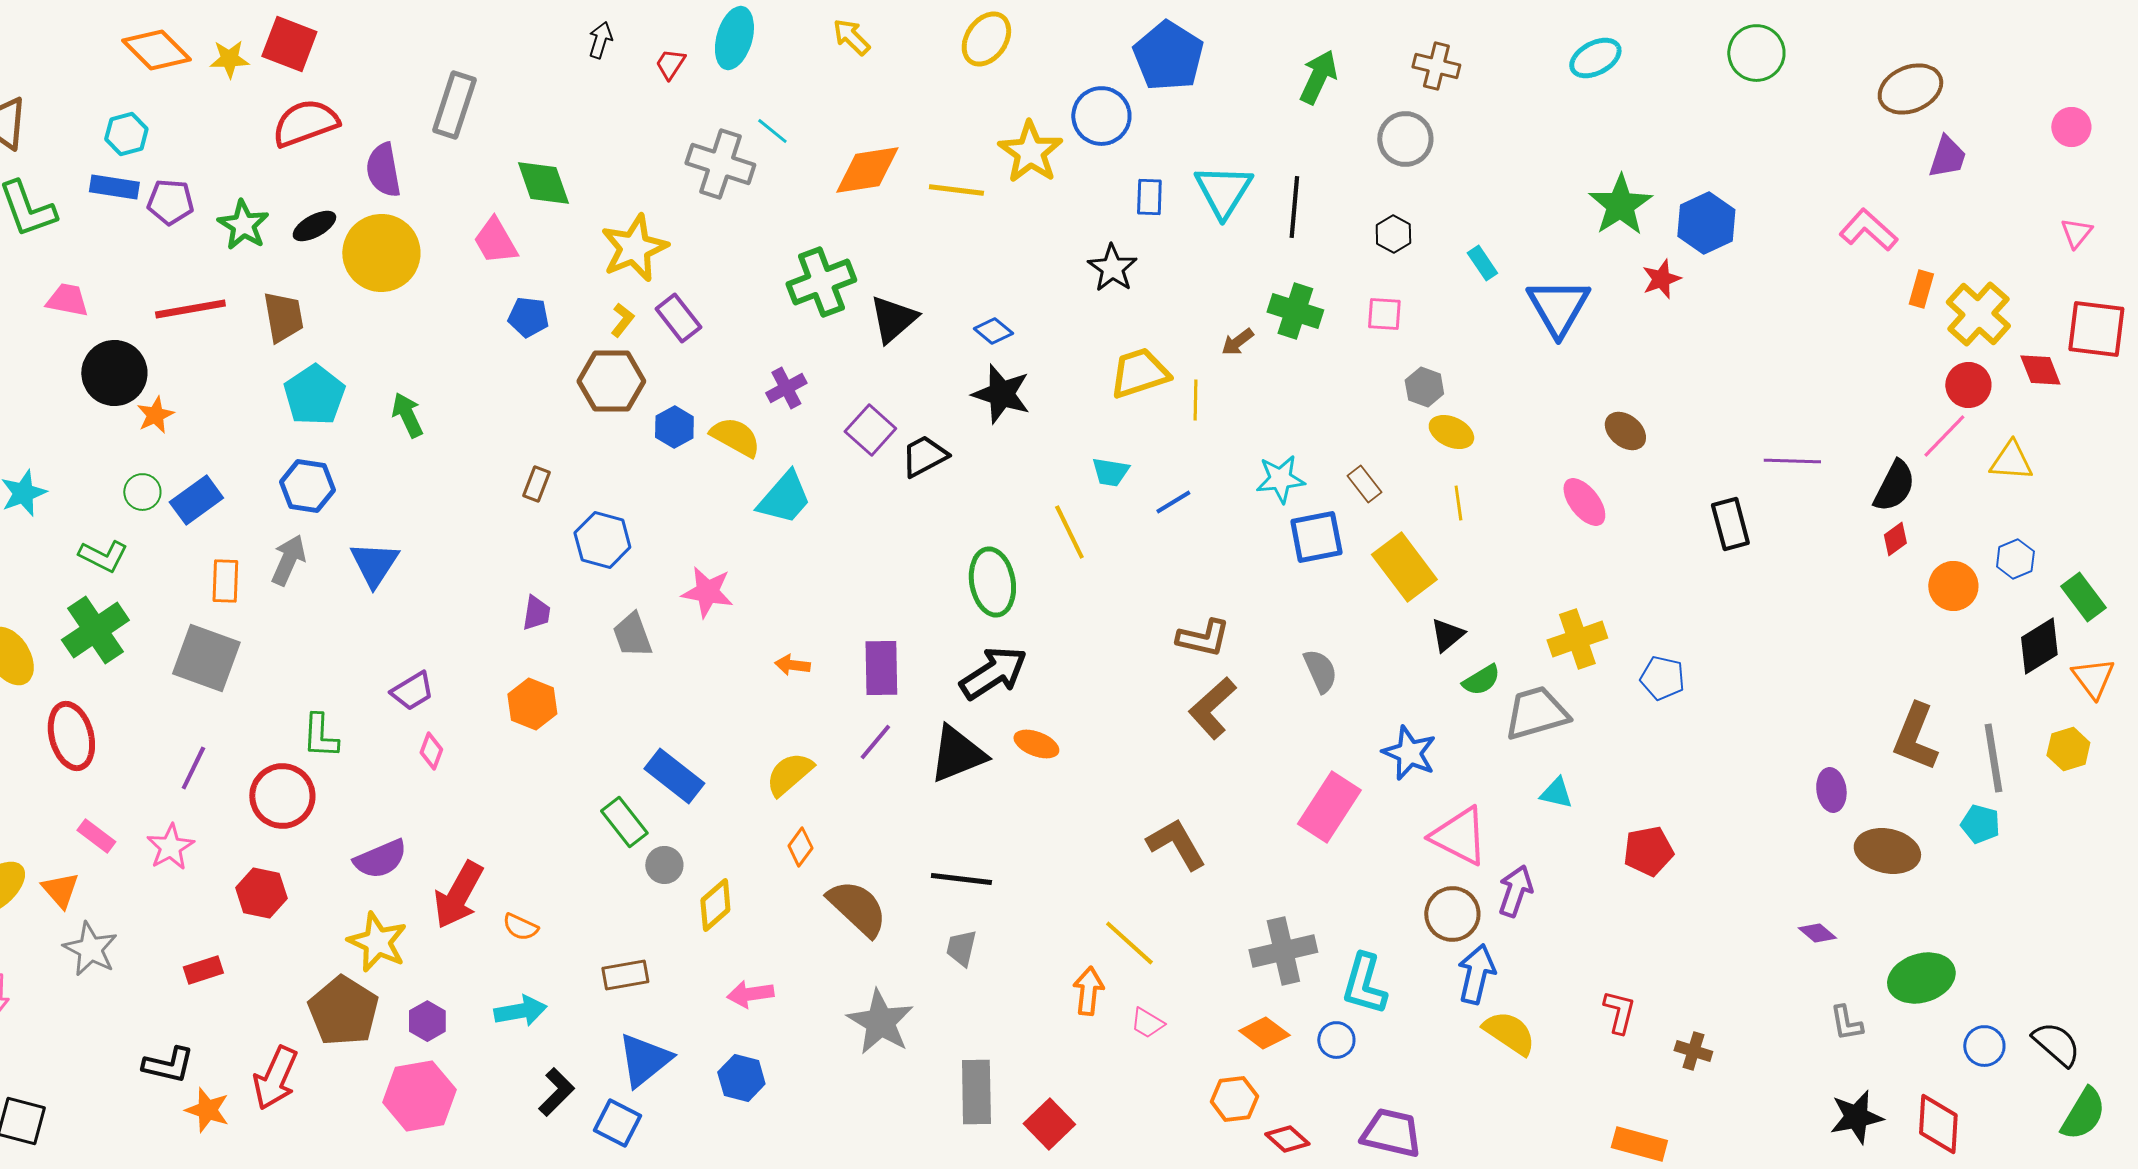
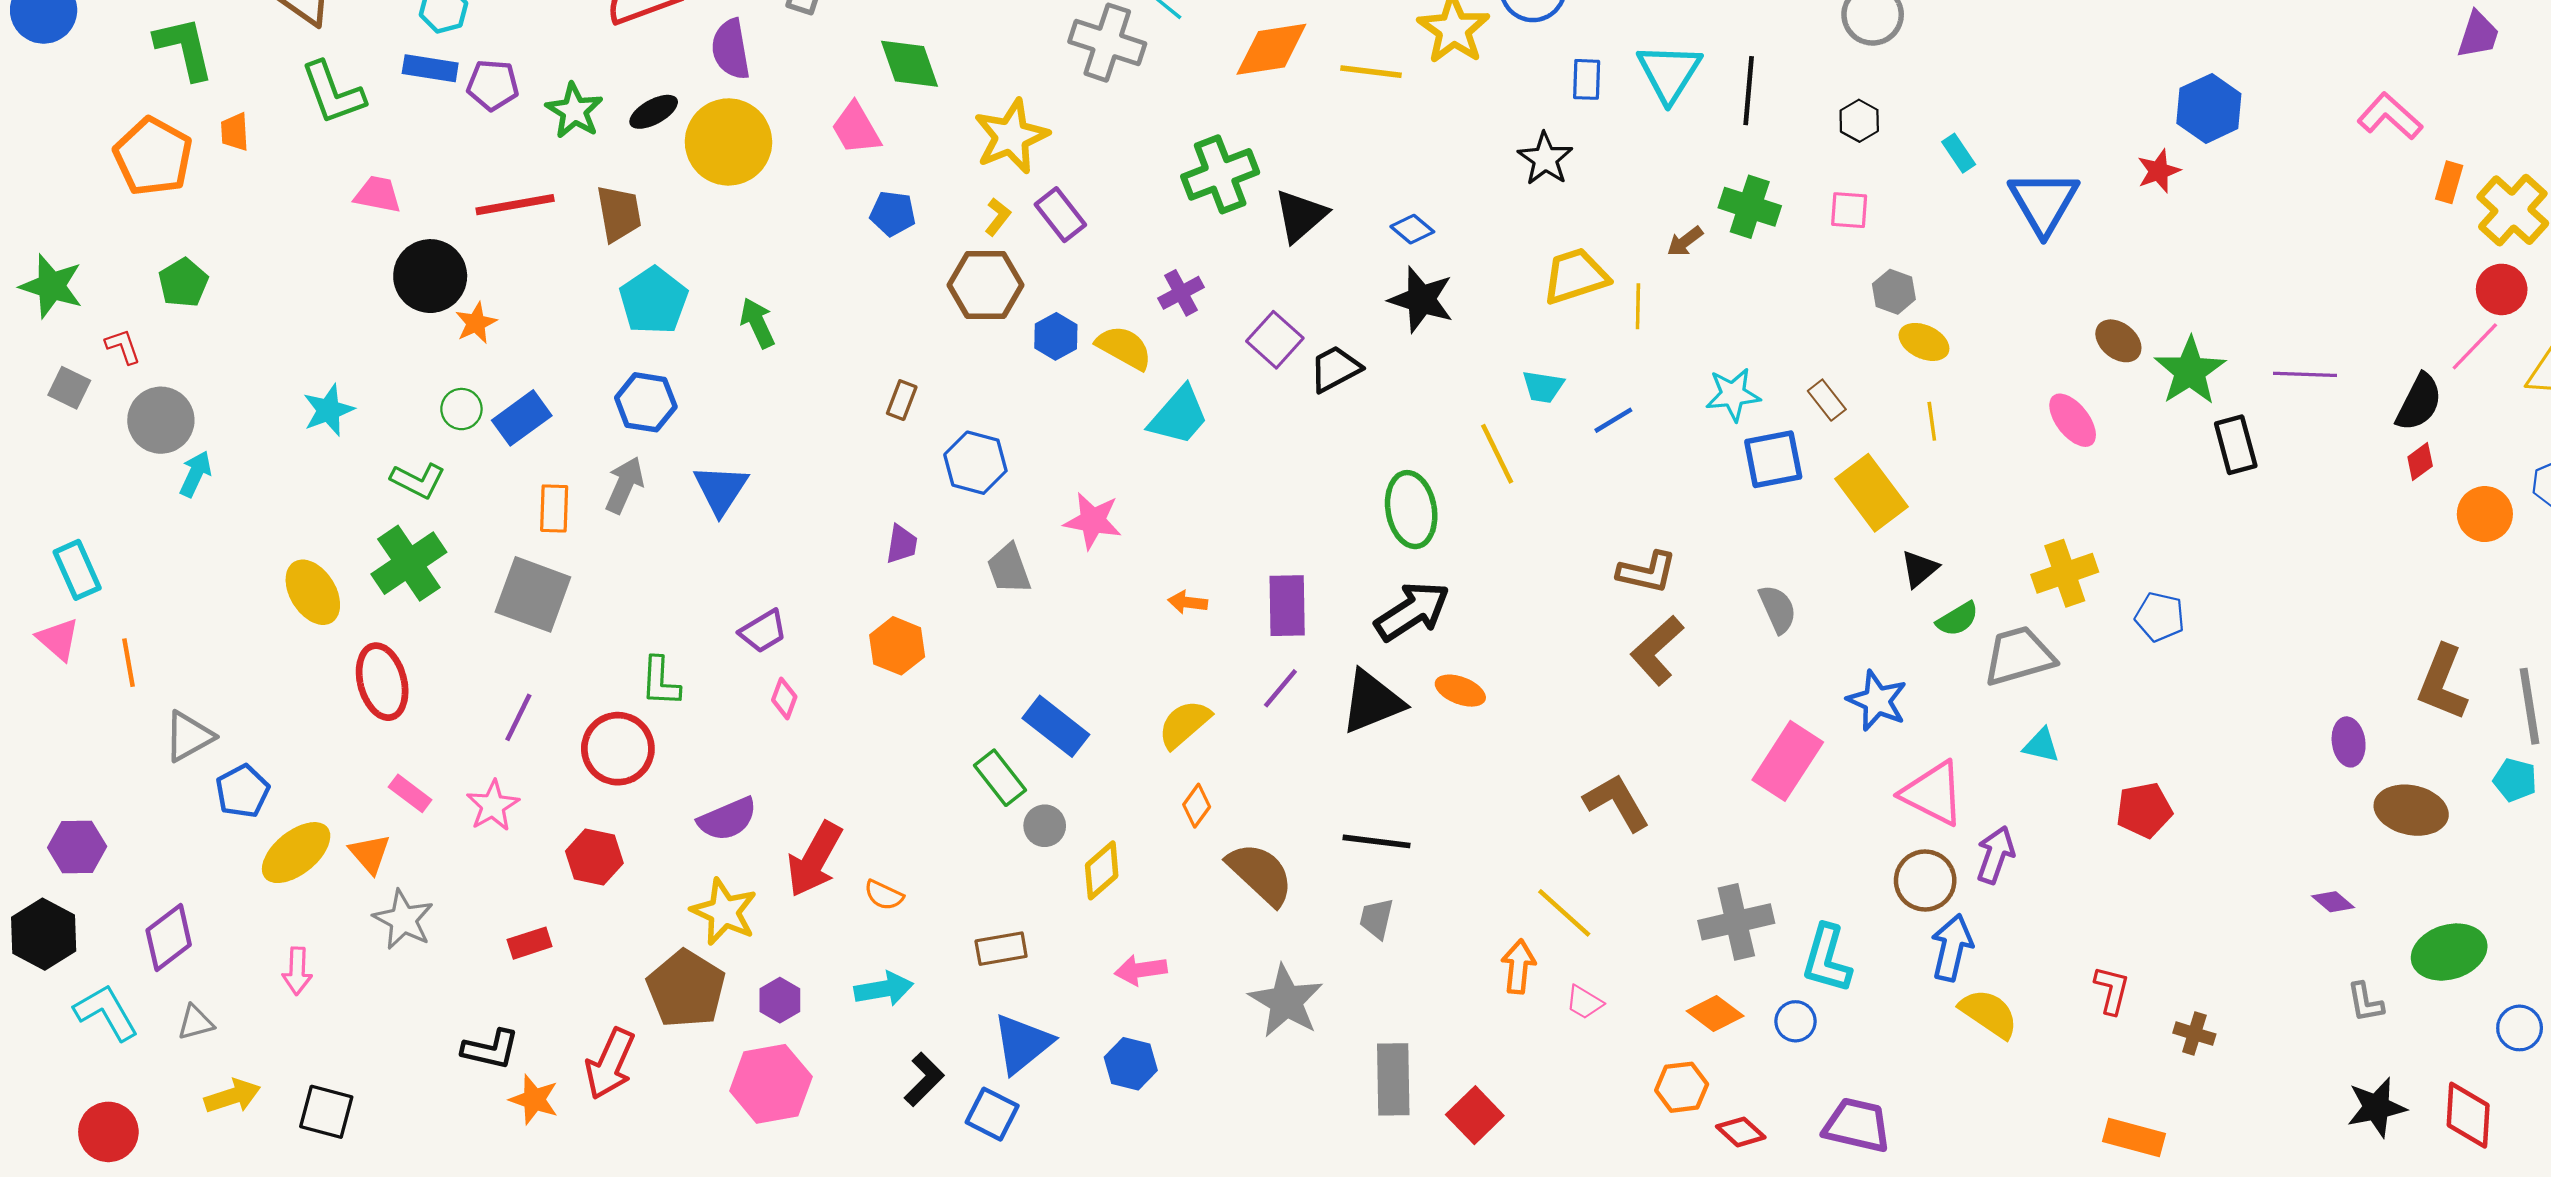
green star: (1620, 205) -> (2190, 371), moved

